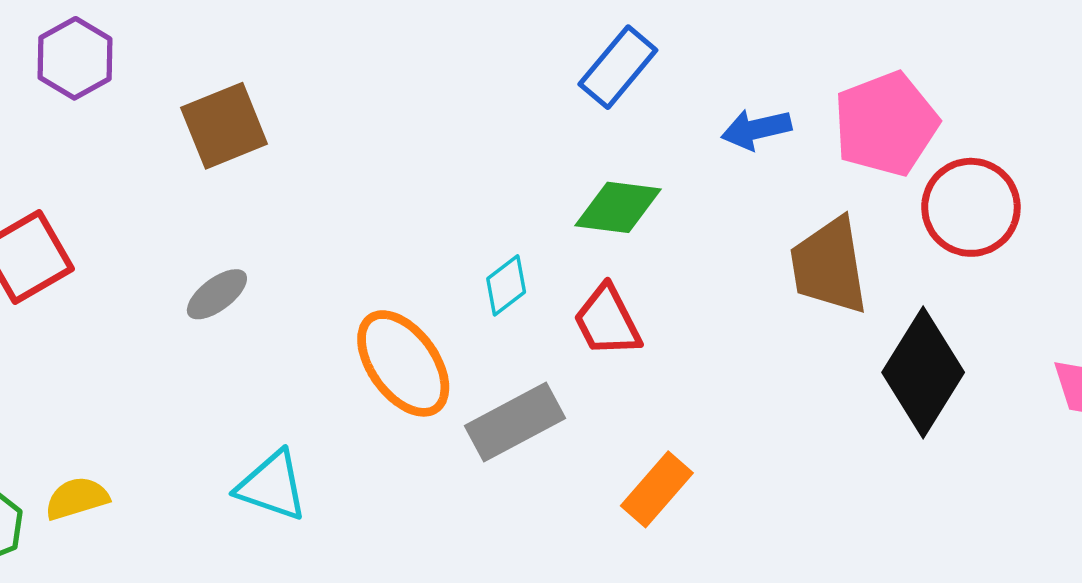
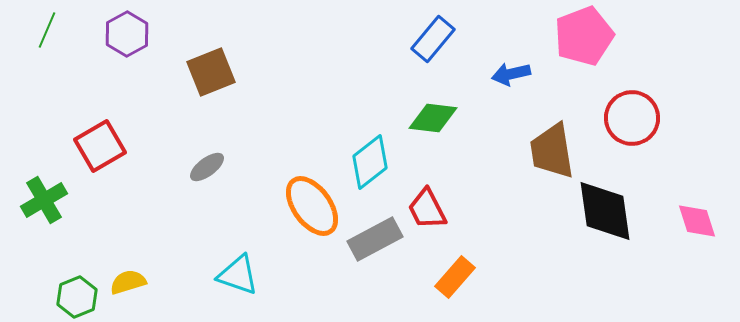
pink pentagon: (886, 124) -> (584, 36), moved
cyan diamond: (506, 285) -> (370, 162), size x1.6
red trapezoid: (607, 321) -> (427, 209), moved
black diamond: (923, 372) -> (605, 211), turned -40

